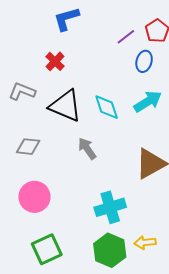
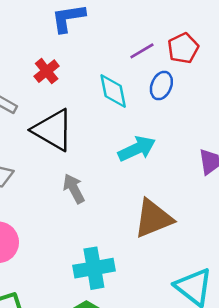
cyan arrow: (148, 101) -> (137, 149), moved
cyan diamond: (107, 107) -> (113, 91), moved

